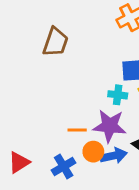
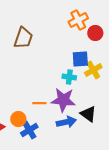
orange circle: (93, 152) -> (18, 119), moved

